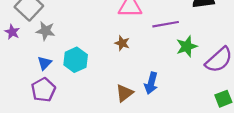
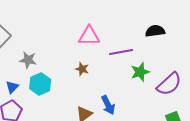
gray star: (46, 31) -> (28, 60), moved
blue arrow: (151, 83) -> (108, 105), turned -42

